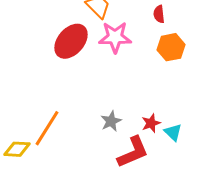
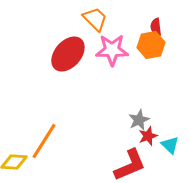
orange hexagon: (171, 47) -> (151, 45), moved
gray star: (111, 121) -> (139, 120), moved

